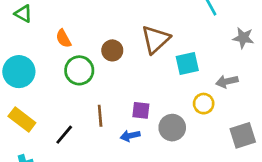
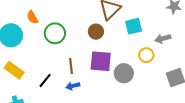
orange semicircle: (63, 38) -> (32, 17), moved
brown circle: (112, 50) -> (96, 32), moved
purple square: (141, 110) -> (101, 61), size x1.6
blue arrow: (130, 136) -> (73, 86), moved

